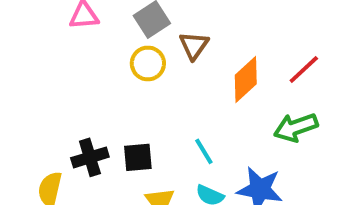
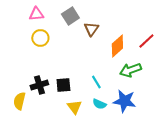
yellow circle: (148, 63) -> (40, 38), moved
green arrow: (296, 127) -> (130, 70), moved

